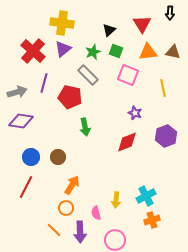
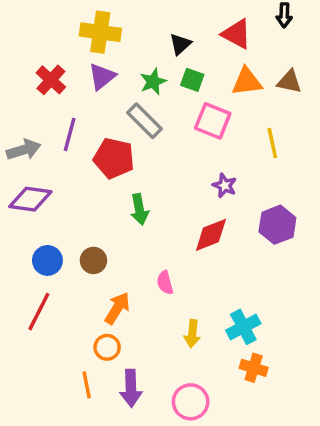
red triangle: (142, 24) -> (237, 34), turned -30
red cross: (33, 51) -> (51, 80), size x0.7
pink semicircle: (96, 213) -> (165, 283), moved
orange cross: (152, 220) -> (254, 368), turned 35
orange line: (54, 230) -> (87, 385), turned 35

